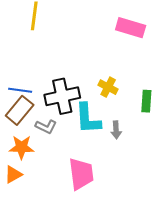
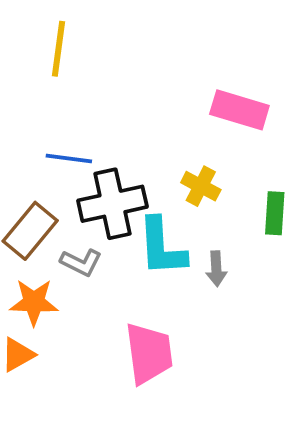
pink rectangle: (131, 28) -> (239, 110), moved
blue line: (20, 90) -> (69, 158), moved

